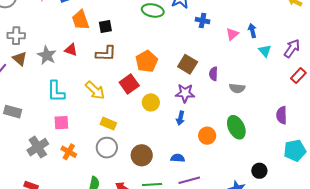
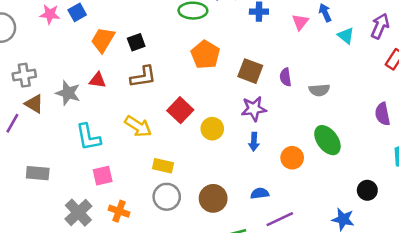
orange trapezoid: (81, 20) -> (103, 40), turned 60
orange pentagon: (147, 61) -> (205, 55), moved

